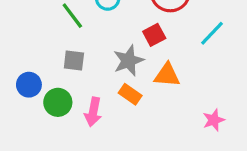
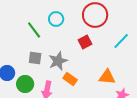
gray star: (129, 61) -> (58, 61), moved
orange triangle: (167, 75) -> (107, 77), moved

